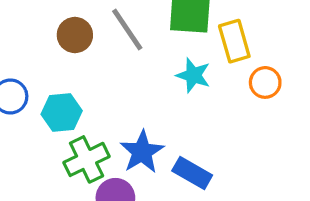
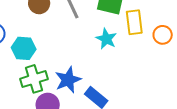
orange circle: (265, 82) -> (163, 35), moved

